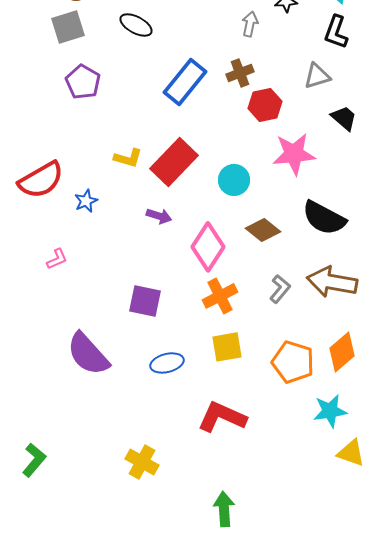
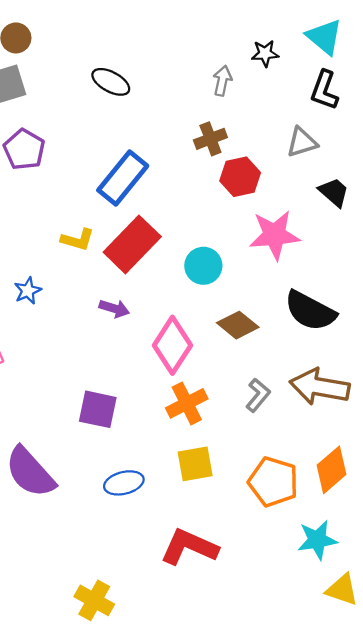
black ellipse: (136, 25) -> (111, 82), moved
blue rectangle: (185, 82) -> (123, 178), moved

